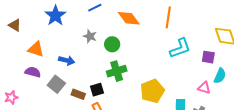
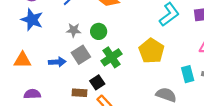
purple semicircle: (33, 72) -> (32, 94), moved
gray square: (56, 84) -> (81, 55), moved, turned 36
yellow pentagon: (152, 91) -> (151, 51), moved

